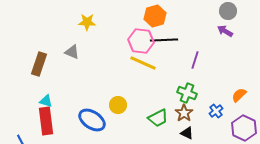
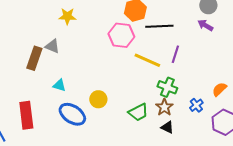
black line: (164, 40) -> (159, 26), moved
yellow line: (143, 63) -> (147, 60), moved
brown rectangle: (39, 64) -> (34, 58), moved
cyan triangle: (46, 101) -> (59, 85), moved

